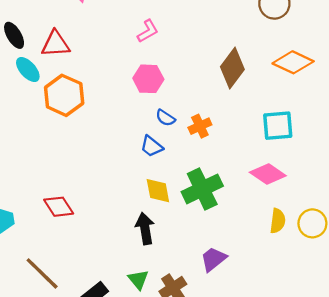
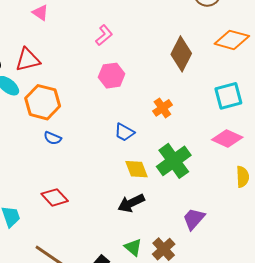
blue semicircle: (165, 118) -> (53, 138), moved
black arrow: (145, 229) -> (131, 203), turned -96

